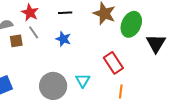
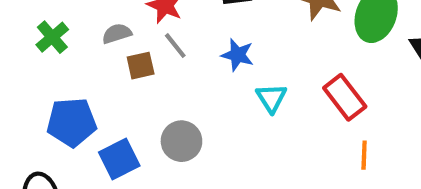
cyan triangle: (83, 80) -> (271, 98), moved
gray circle: (53, 86) -> (181, 141), moved, size x0.7

